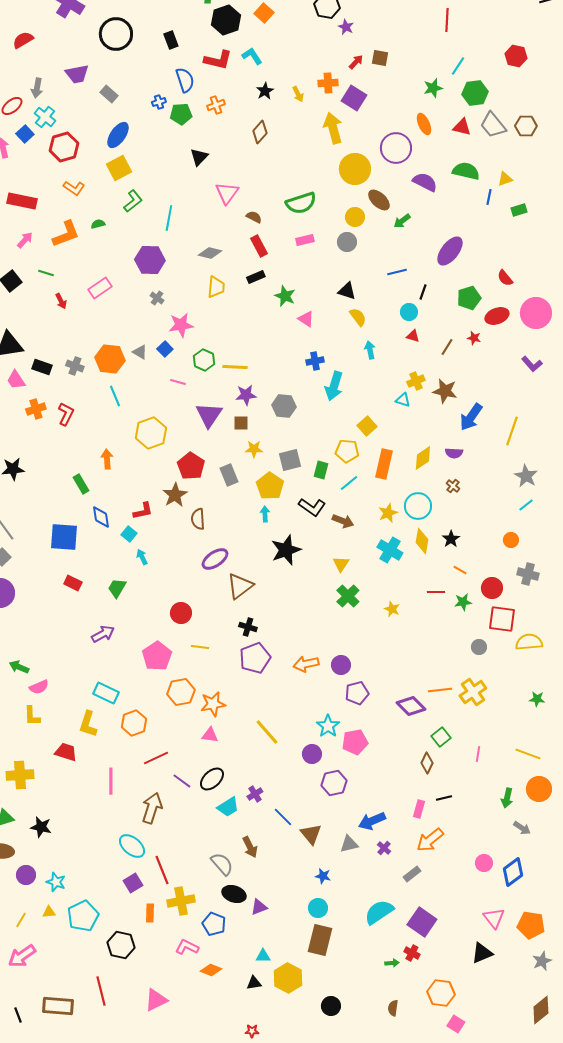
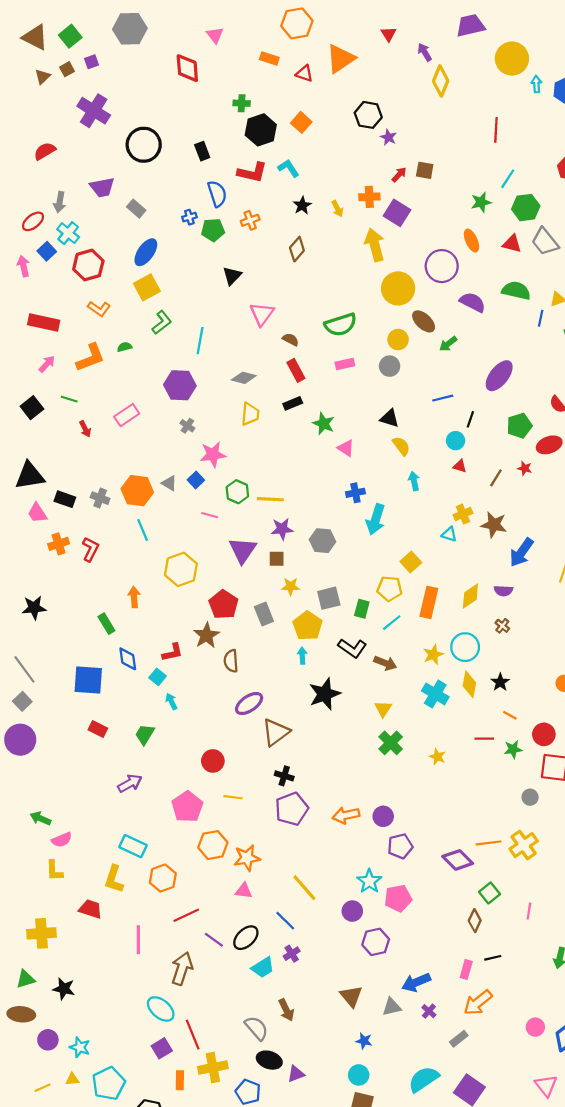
blue line: (283, 817) -> (285, 921), moved
yellow line: (21, 920) -> (43, 1088), turned 35

